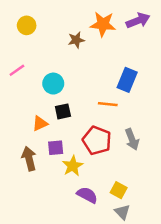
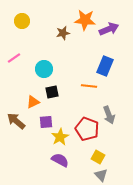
purple arrow: (138, 21) -> (109, 29), moved
red pentagon: (97, 140) -> (87, 129), moved
brown arrow: (29, 159) -> (16, 121), moved, turned -36
purple semicircle: (87, 195) -> (60, 160), moved

